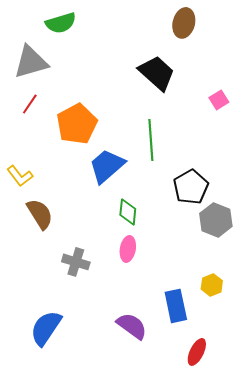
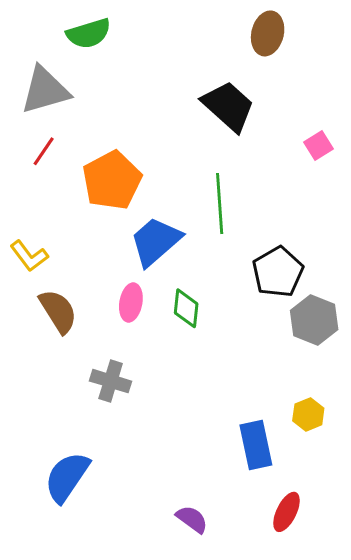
pink ellipse: (128, 249) -> (131, 302), moved
purple semicircle: (132, 326) -> (192, 519), moved, size x0.7

